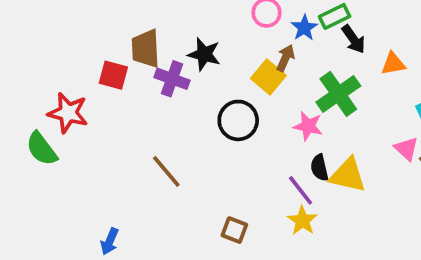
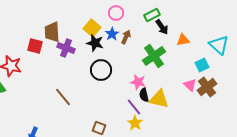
blue star: (304, 28) -> (112, 34), moved
black star: (204, 54) -> (95, 43), moved
yellow square: (268, 77) -> (92, 28), moved
pink star: (308, 126) -> (138, 82), moved

